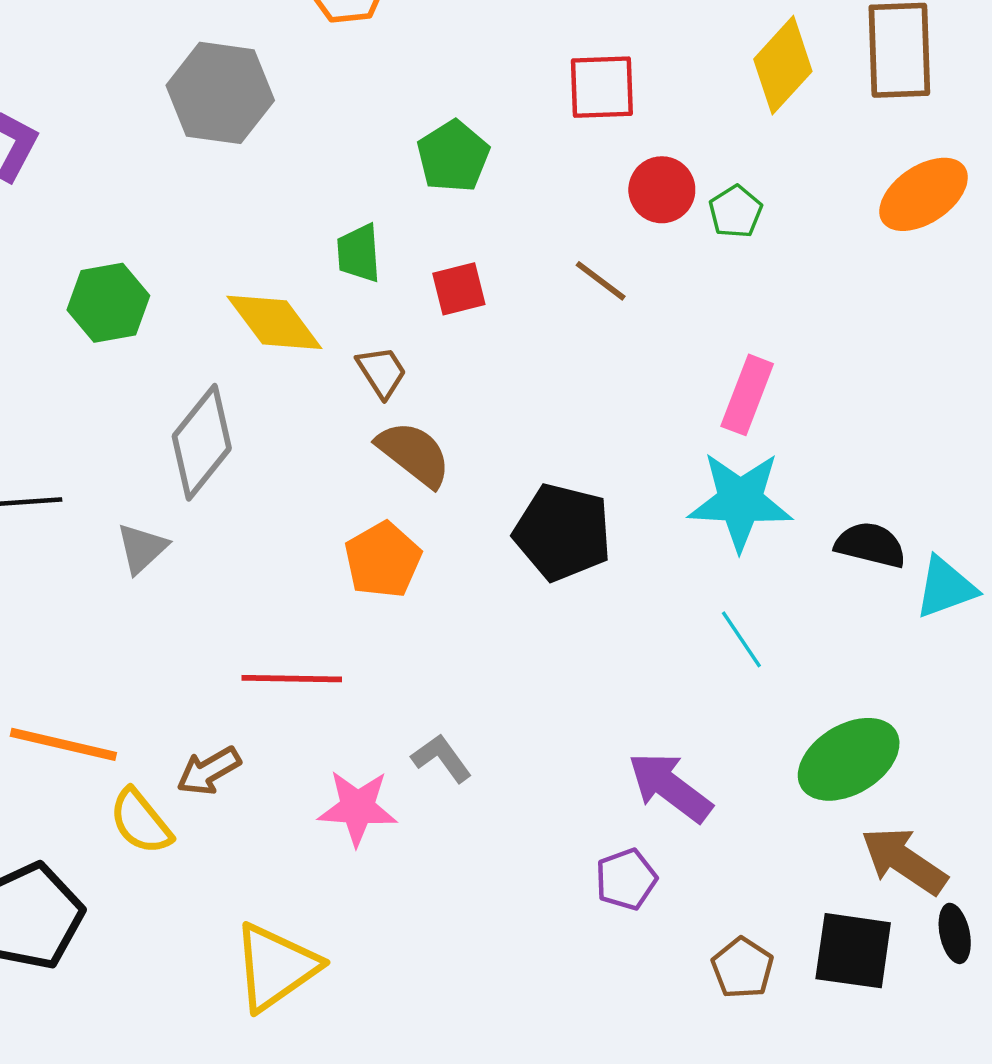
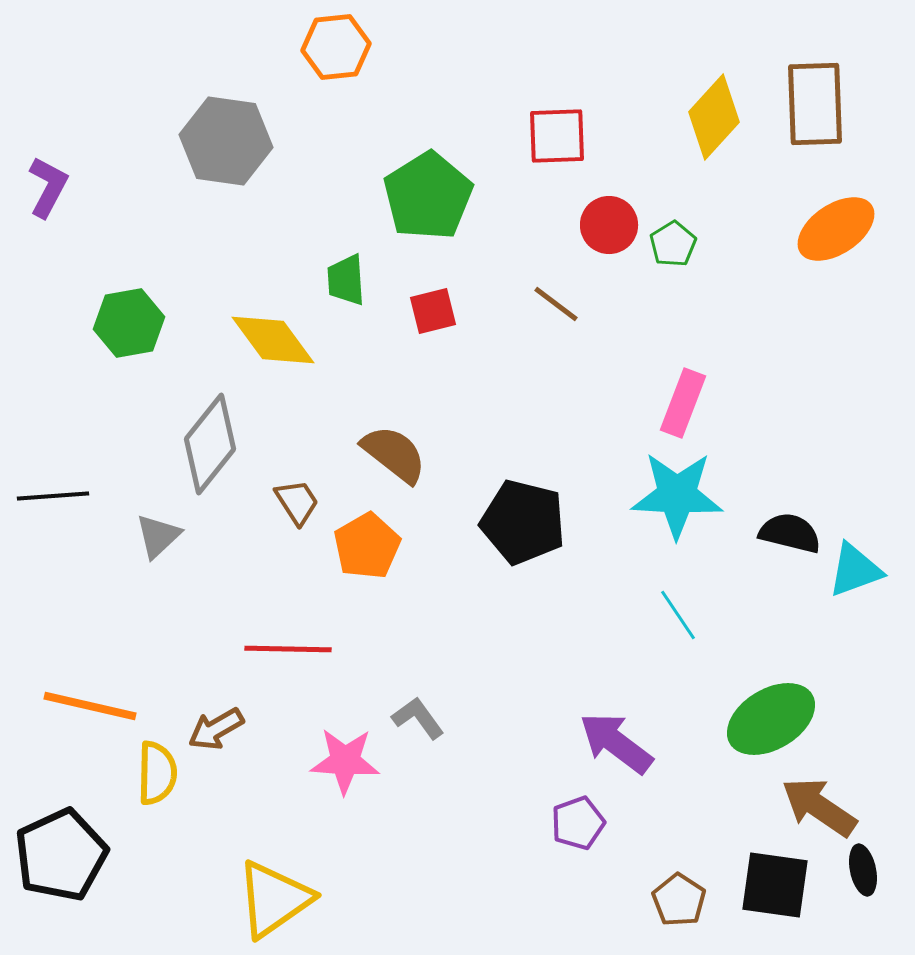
green pentagon: (453, 156) -> (428, 196), size x1.4
brown trapezoid: (382, 372) -> (297, 502), moved
yellow semicircle: (141, 822) -> (157, 773), turned -140

